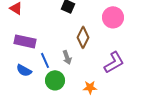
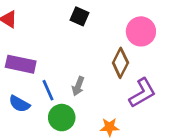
brown diamond: (83, 37) -> (120, 63), moved
gray arrow: (67, 57) -> (78, 86), turned 40

